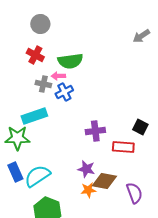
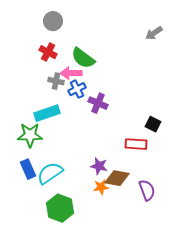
green semicircle: (70, 61) -> (83, 58), turned 45
pink arrow: (58, 76) -> (71, 73), size x1.5
purple cross: (95, 131) -> (98, 103), moved, turned 30

